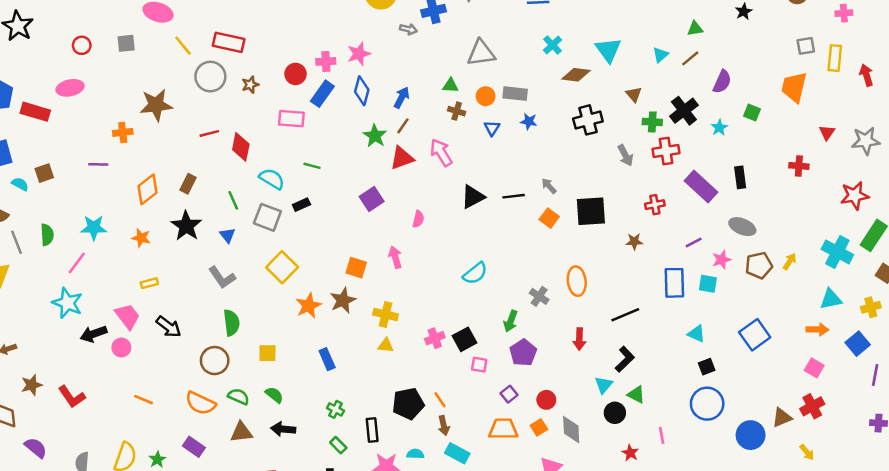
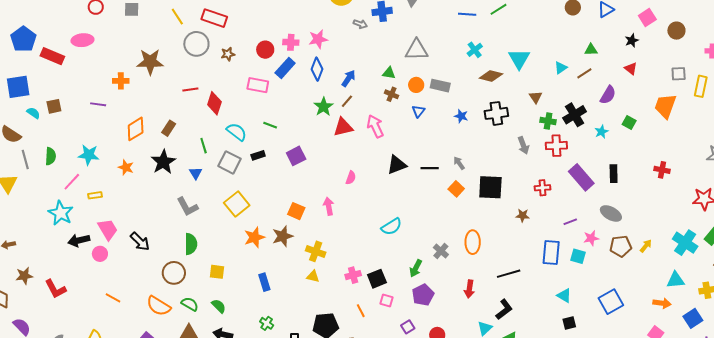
blue star: (529, 121) -> (461, 116), moved
red triangle: (827, 133) -> (631, 68), moved, turned -32
purple square: (372, 199) -> (296, 156), moved
yellow rectangle: (149, 283) -> (95, 195), moved
orange line: (440, 400) -> (361, 311), moved

